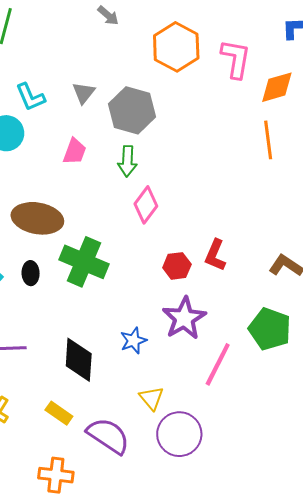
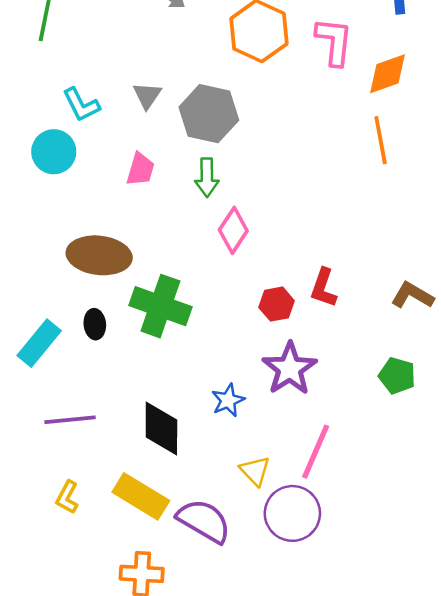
green pentagon: (270, 329) -> (397, 376), size x0.7
pink line: (218, 364) -> (316, 452), moved
yellow rectangle: (59, 413) -> (141, 496), size x1.6

